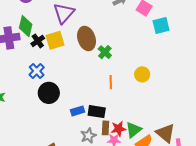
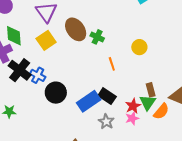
black cross: (38, 41) -> (20, 70), moved, size x1.6
blue rectangle: (78, 111) -> (89, 101), size x1.6
black rectangle: (97, 112) -> (107, 96), turned 42
brown rectangle: (106, 128) -> (151, 90), moved

